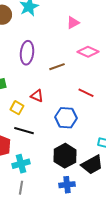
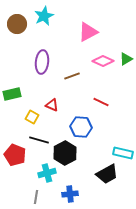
pink triangle: (73, 23) -> (88, 32), size x1.5
black hexagon: (65, 156) -> (65, 153), moved
cyan cross: (21, 164) -> (47, 173), moved
blue cross: (67, 185) -> (70, 194), moved

